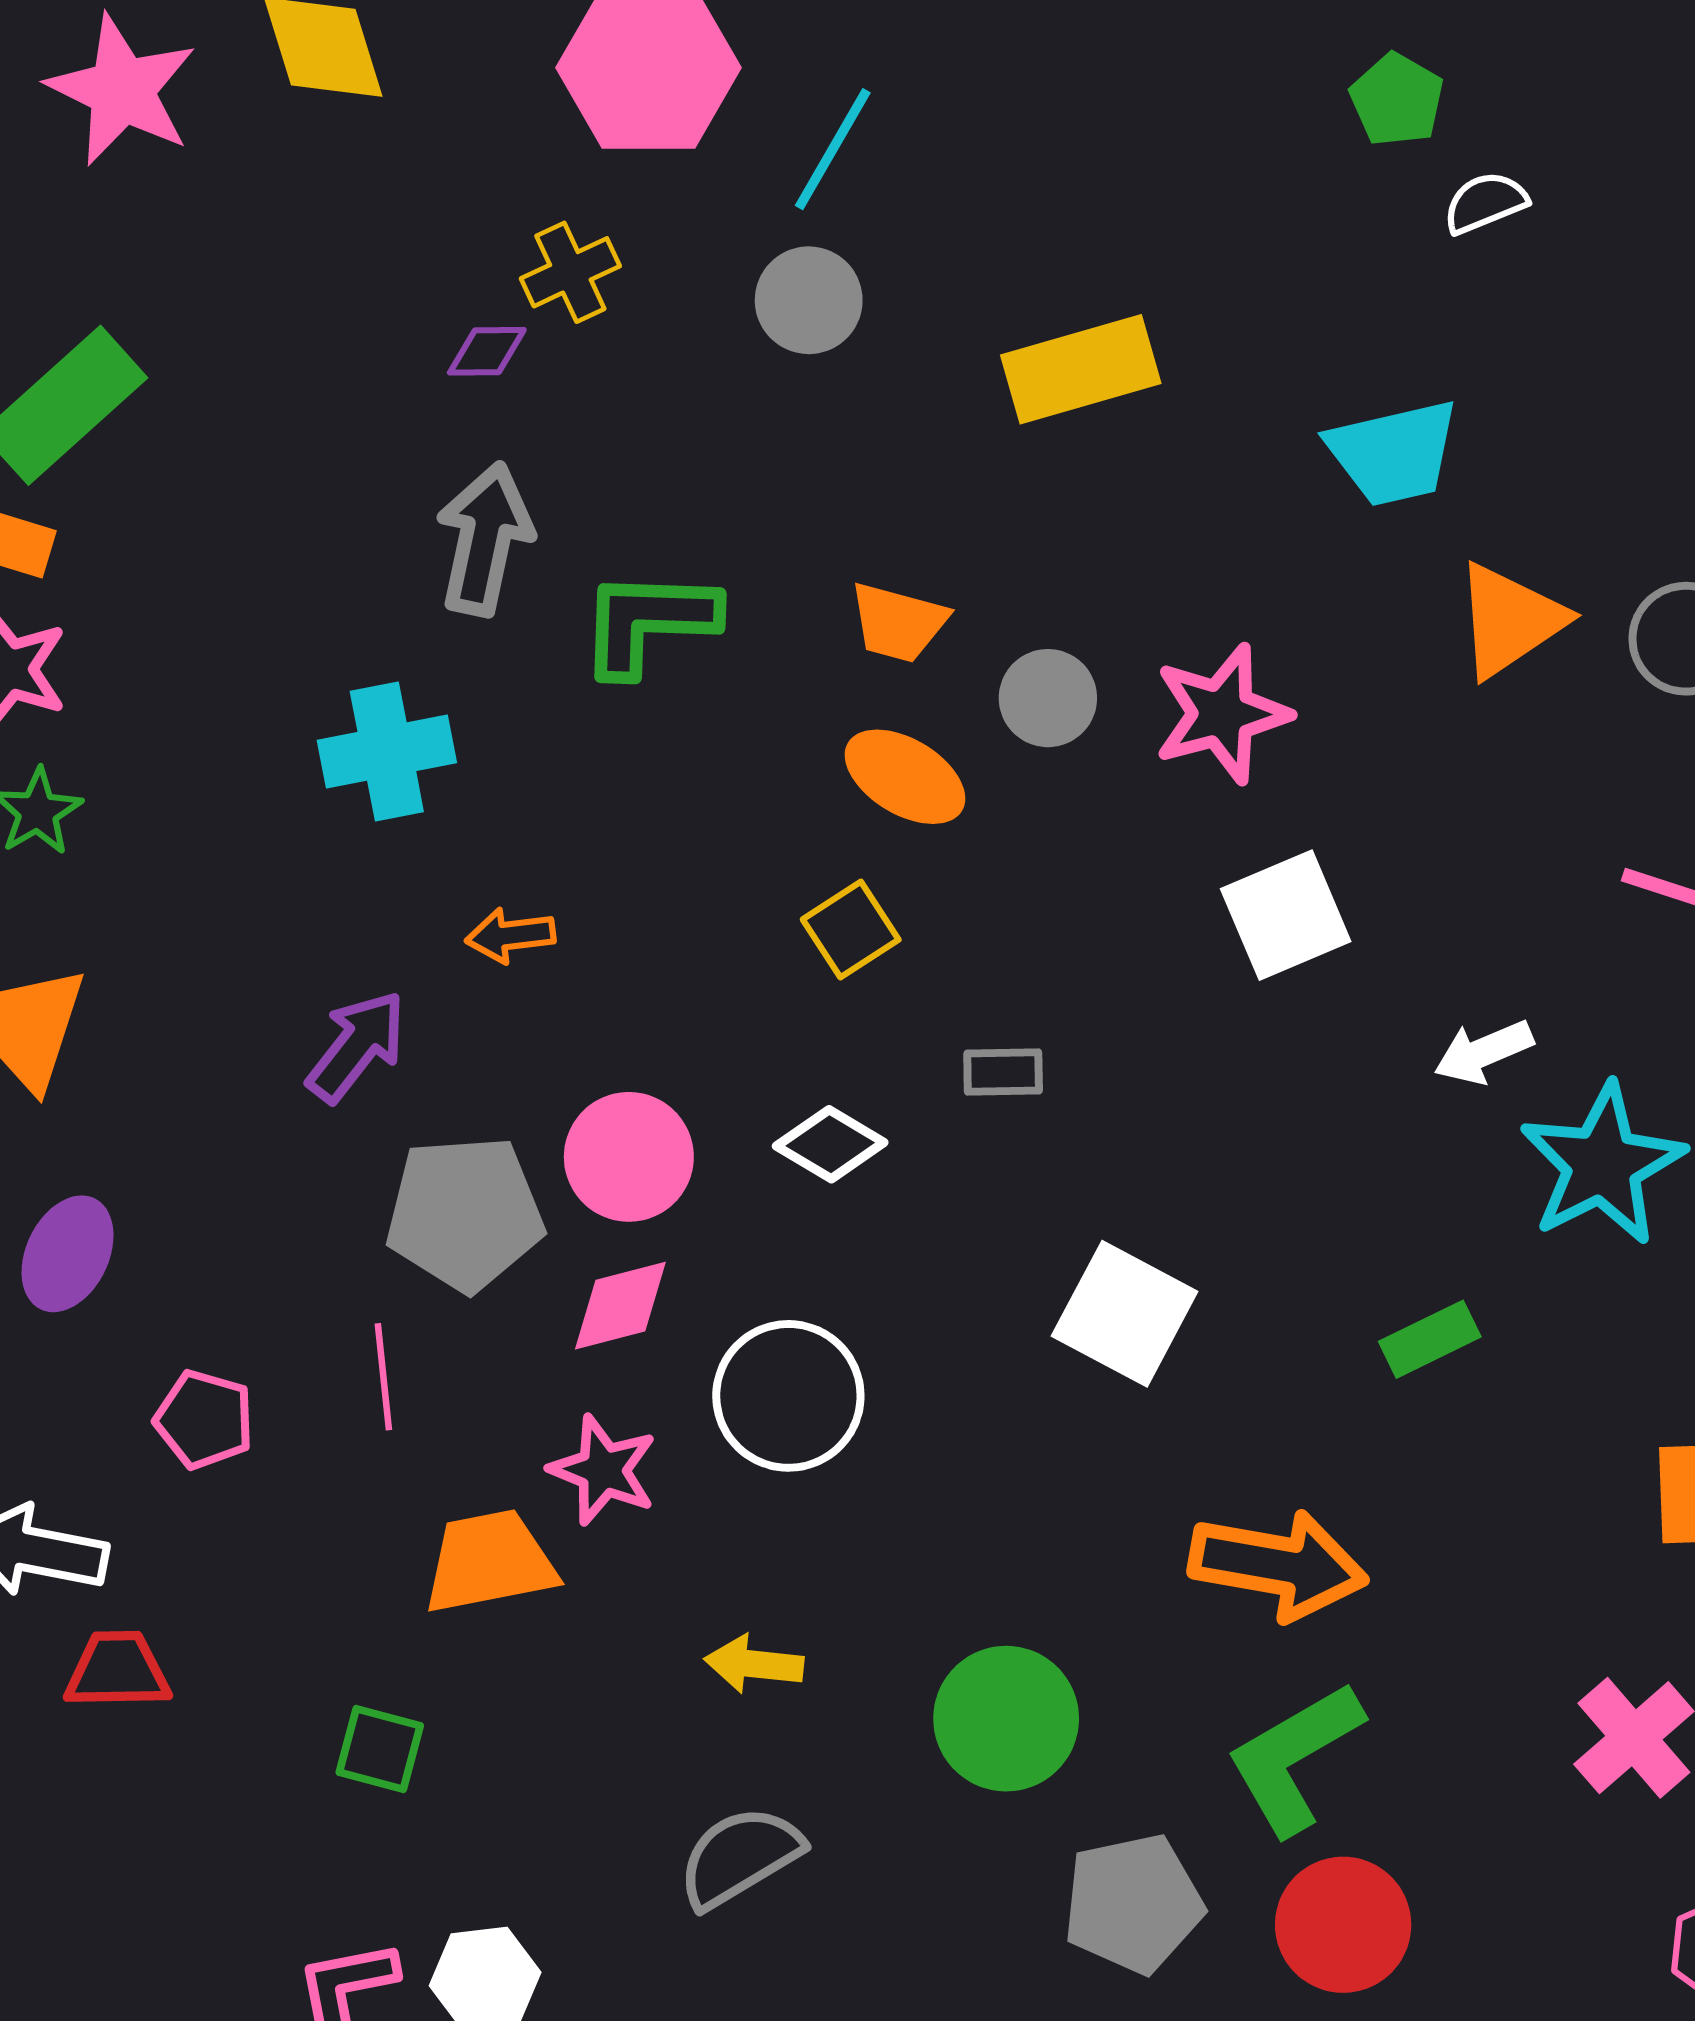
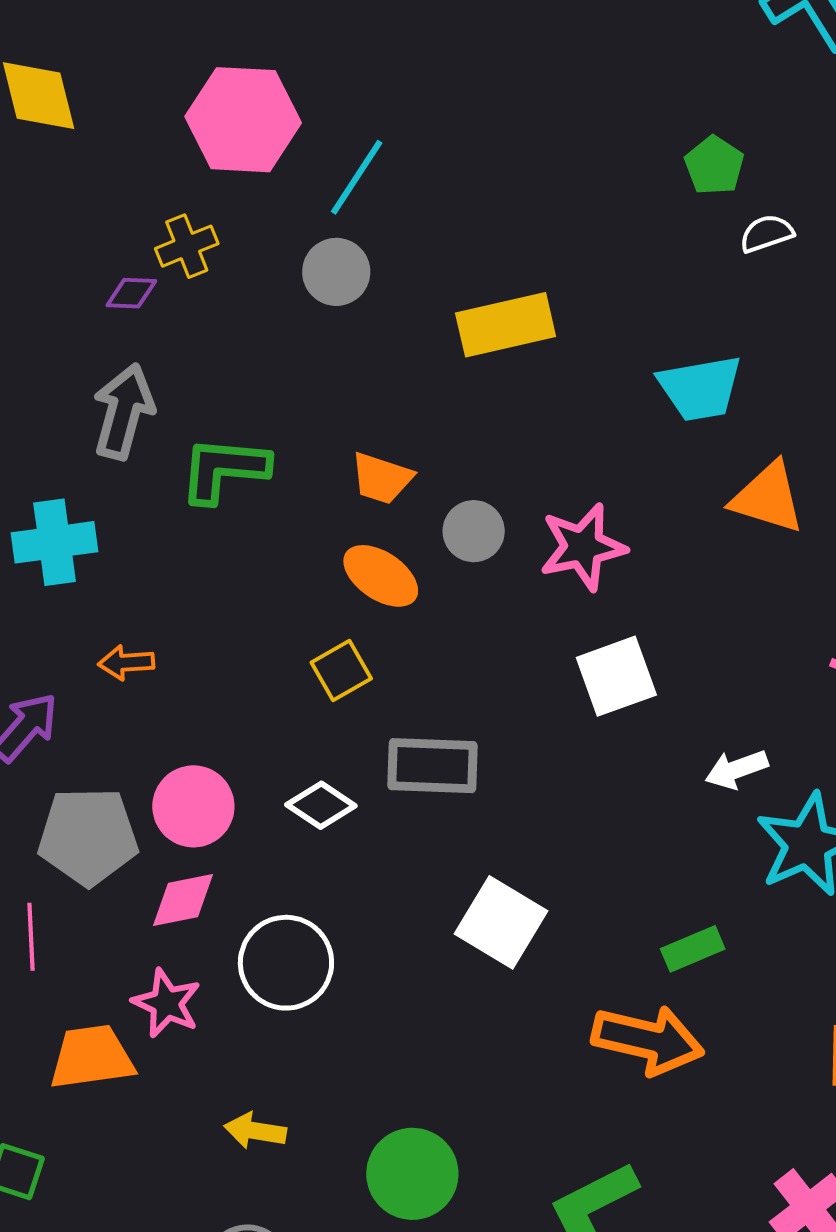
orange triangle: (1510, 620) -> (768, 498), turned 48
gray rectangle: (1003, 1072) -> (433, 766), size x1.8
orange arrow: (1278, 1565) -> (648, 1040), moved

